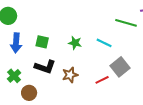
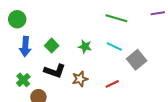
green line: (126, 23) -> (116, 18), moved
green square: (42, 42) -> (52, 46), turned 32
gray square: (120, 67) -> (137, 60), moved

